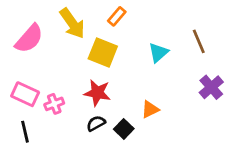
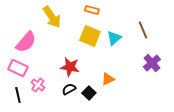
orange rectangle: (117, 16) -> (92, 10), moved, turned 64
pink semicircle: (29, 39) -> (26, 42), moved
yellow square: (103, 52) -> (90, 36), moved
pink cross: (54, 104) -> (38, 85), moved, turned -32

